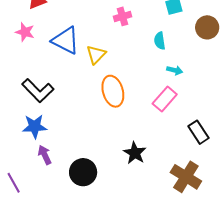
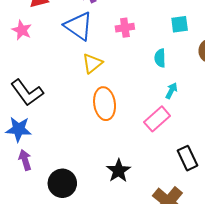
blue triangle: (66, 40) -> (79, 26), moved
cyan arrow: (175, 70) -> (171, 91), turned -84

